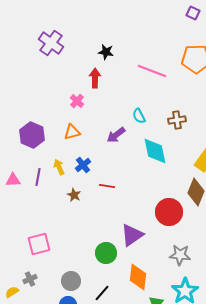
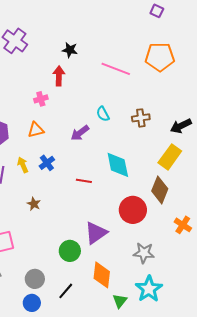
pink cross: (77, 101) -> (41, 99), turned 32
cyan diamond: (155, 151) -> (118, 165), moved
red line: (107, 186) -> (84, 181), moved
brown star: (74, 195) -> (34, 204), moved

